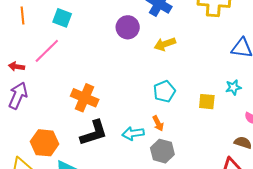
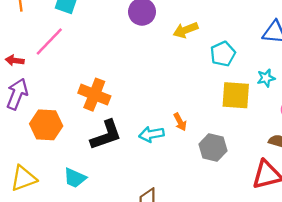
cyan pentagon: (164, 91) -> (223, 54), moved
yellow square: (207, 102) -> (236, 95), size x1.5
orange hexagon: (45, 143) -> (46, 125), moved
gray hexagon: (162, 151) -> (213, 148), moved

